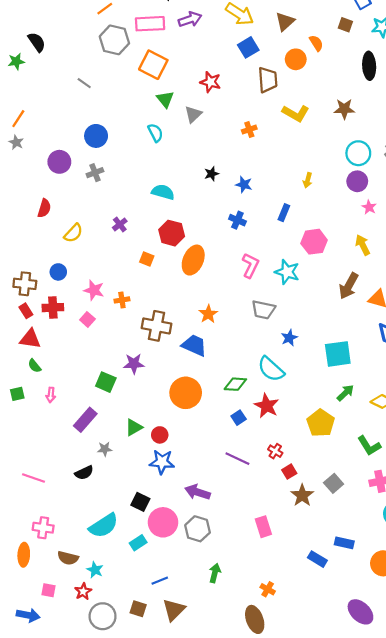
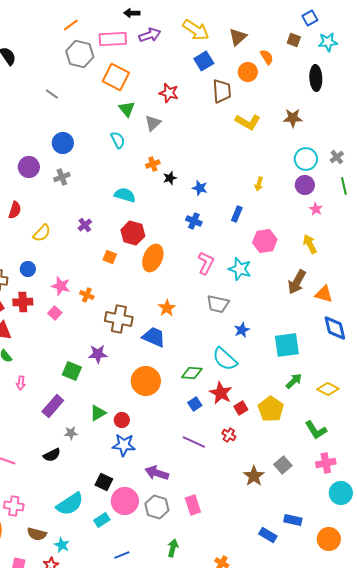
orange cross: (249, 129) -> (153, 164), moved
orange cross: (122, 300) -> (87, 295), turned 32
red square: (289, 472) -> (241, 408), moved
pink rectangle: (263, 527) -> (193, 505), moved

